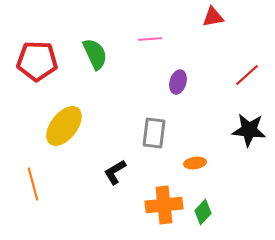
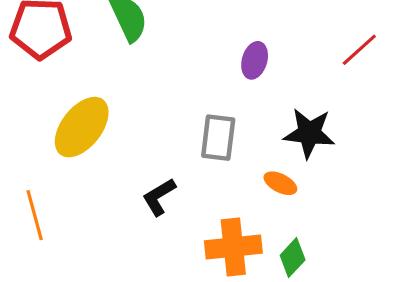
black star: (249, 130) -> (309, 133), moved
orange ellipse: (195, 163) -> (280, 183), turned 35

